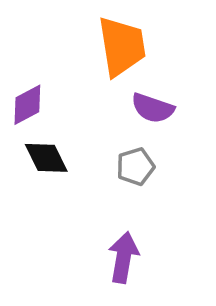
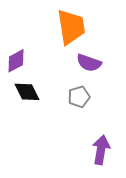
purple arrow: (123, 257) -> (101, 150), moved

